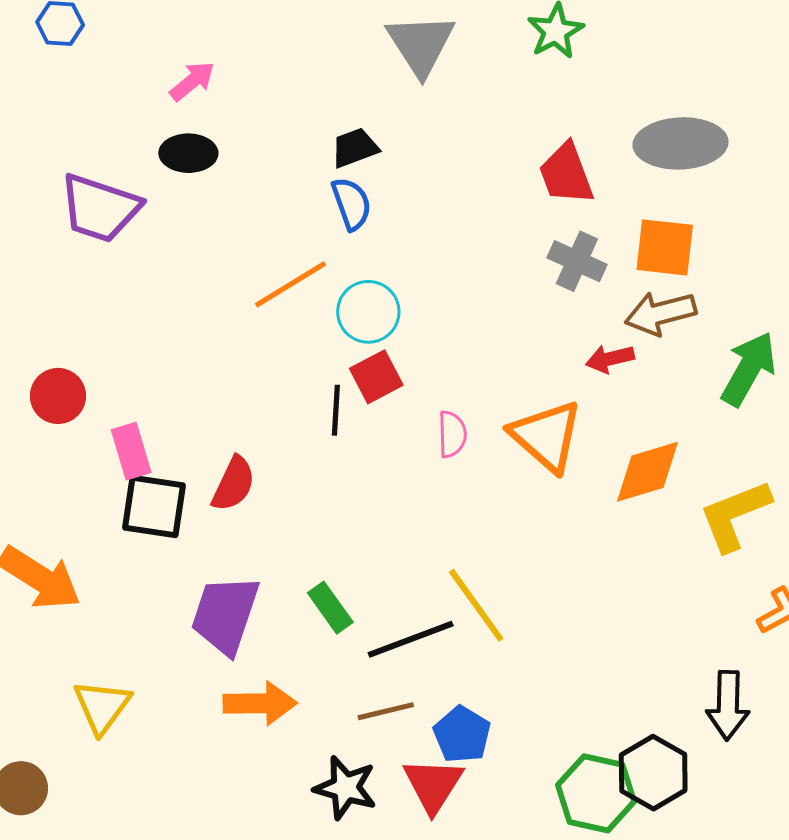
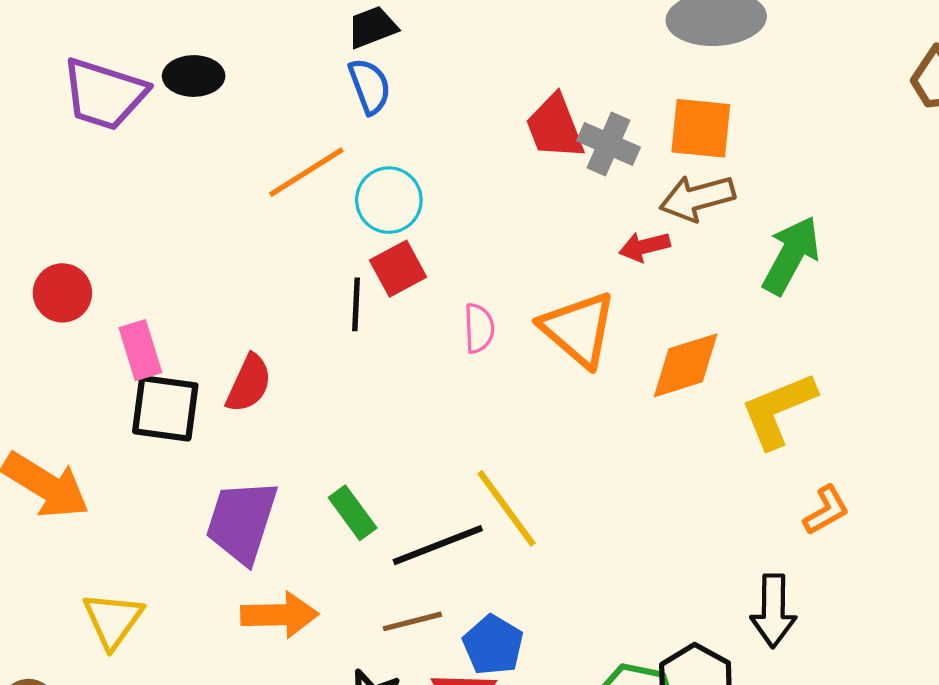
black ellipse: (188, 153) -> (194, 76), moved
red trapezoid: (566, 174) -> (555, 127), moved

